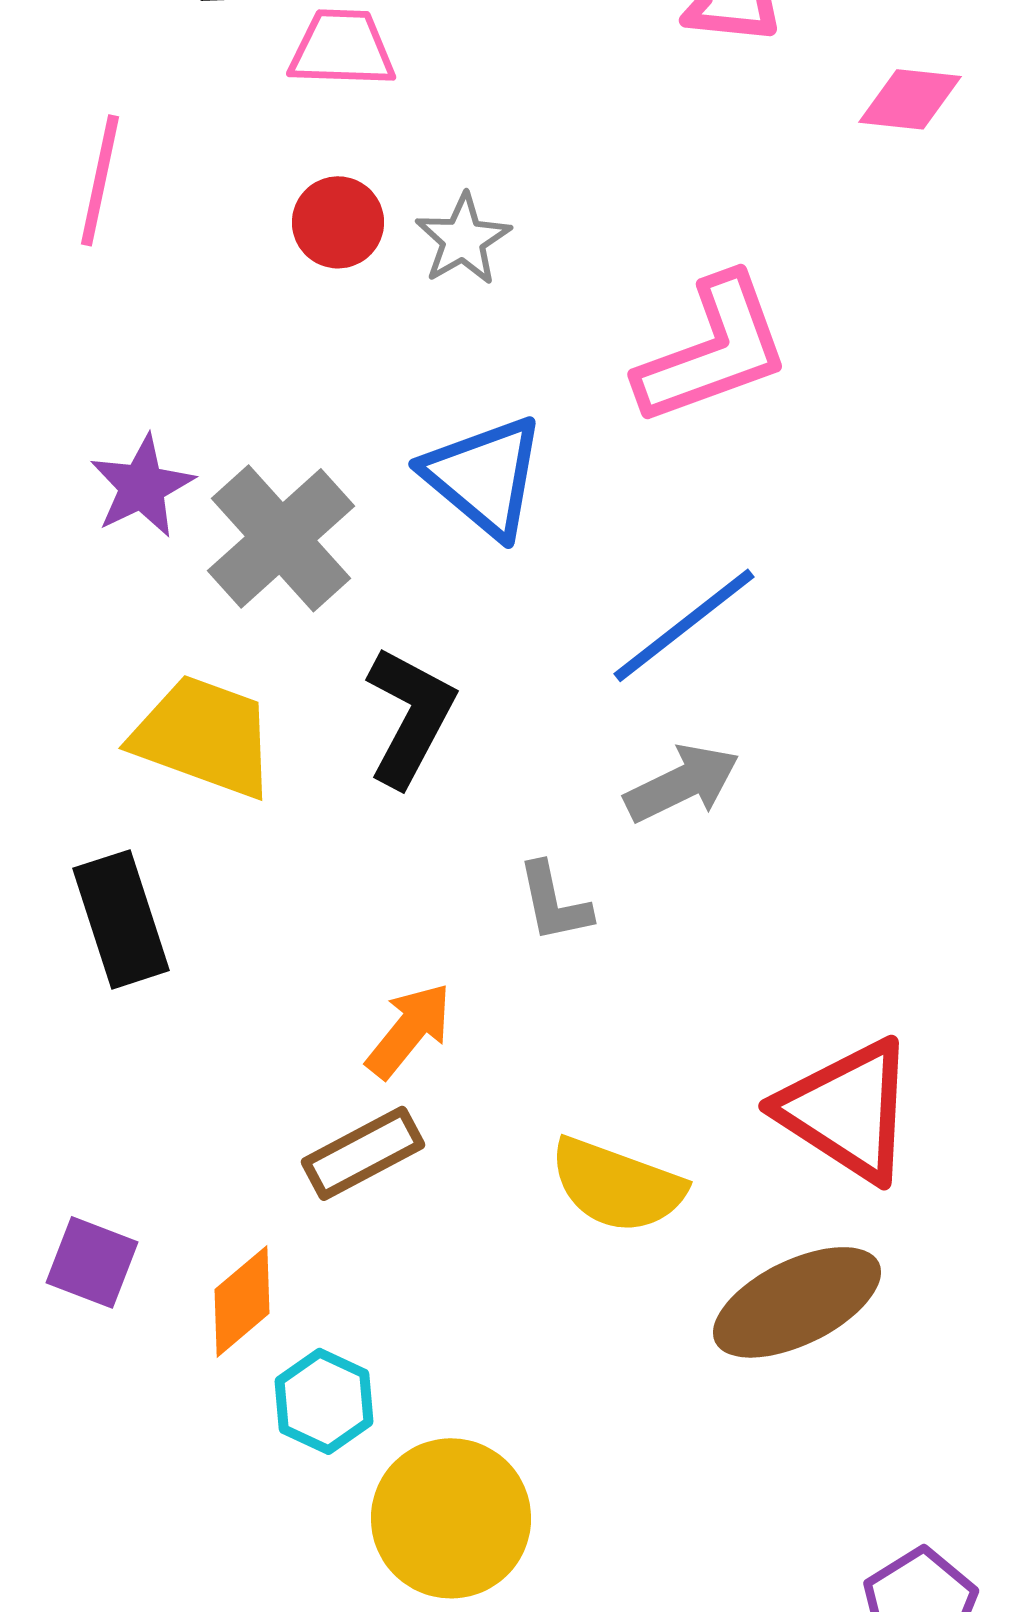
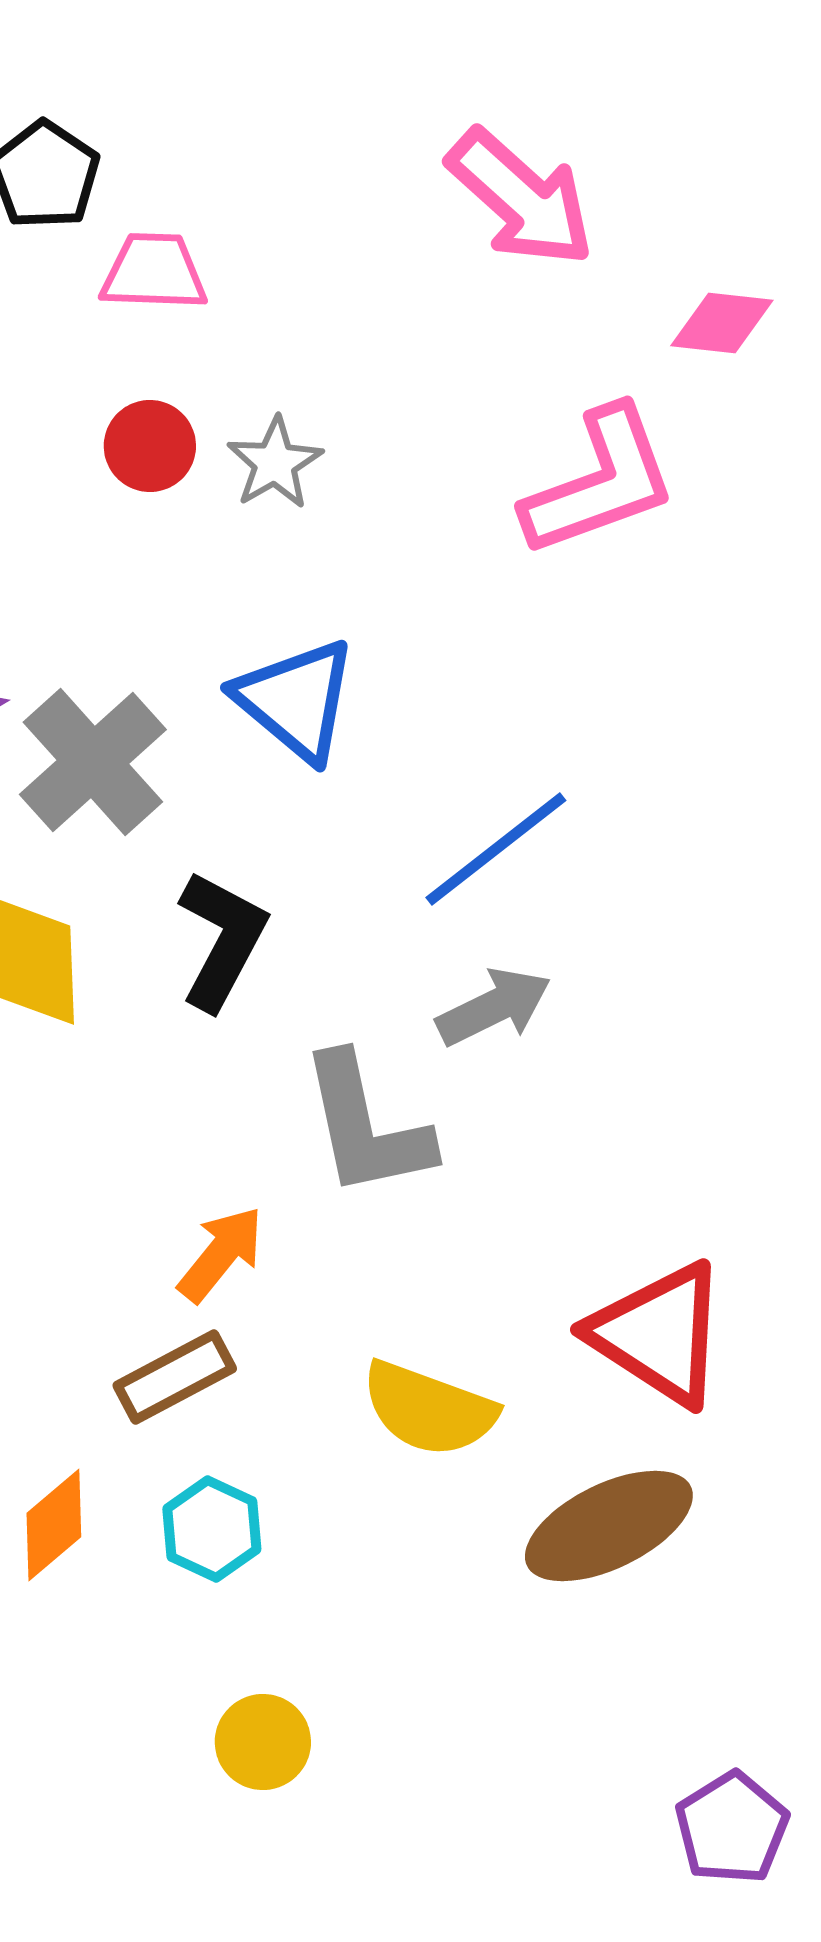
pink L-shape: (713, 350) -> (600, 482), moved
gray L-shape: (554, 902) -> (366, 1126), size x1.8
cyan hexagon: (324, 1401) -> (212, 1529), moved
yellow circle: (451, 1518) -> (263, 1742), size x0.6

